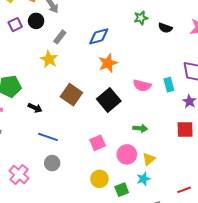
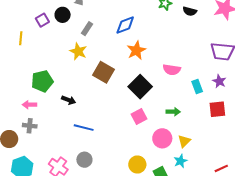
cyan rectangle: (169, 85) -> (197, 87), moved
brown square: (71, 95) -> (104, 72), moved
pink square: (98, 143) -> (139, 117), moved
gray circle: (52, 163) -> (84, 160), moved

